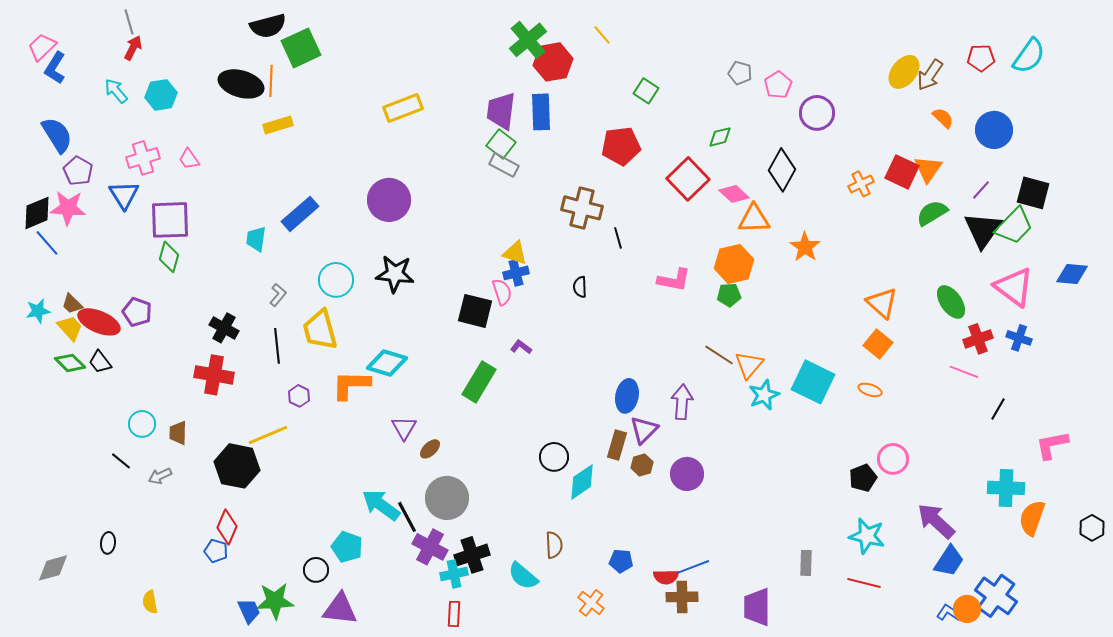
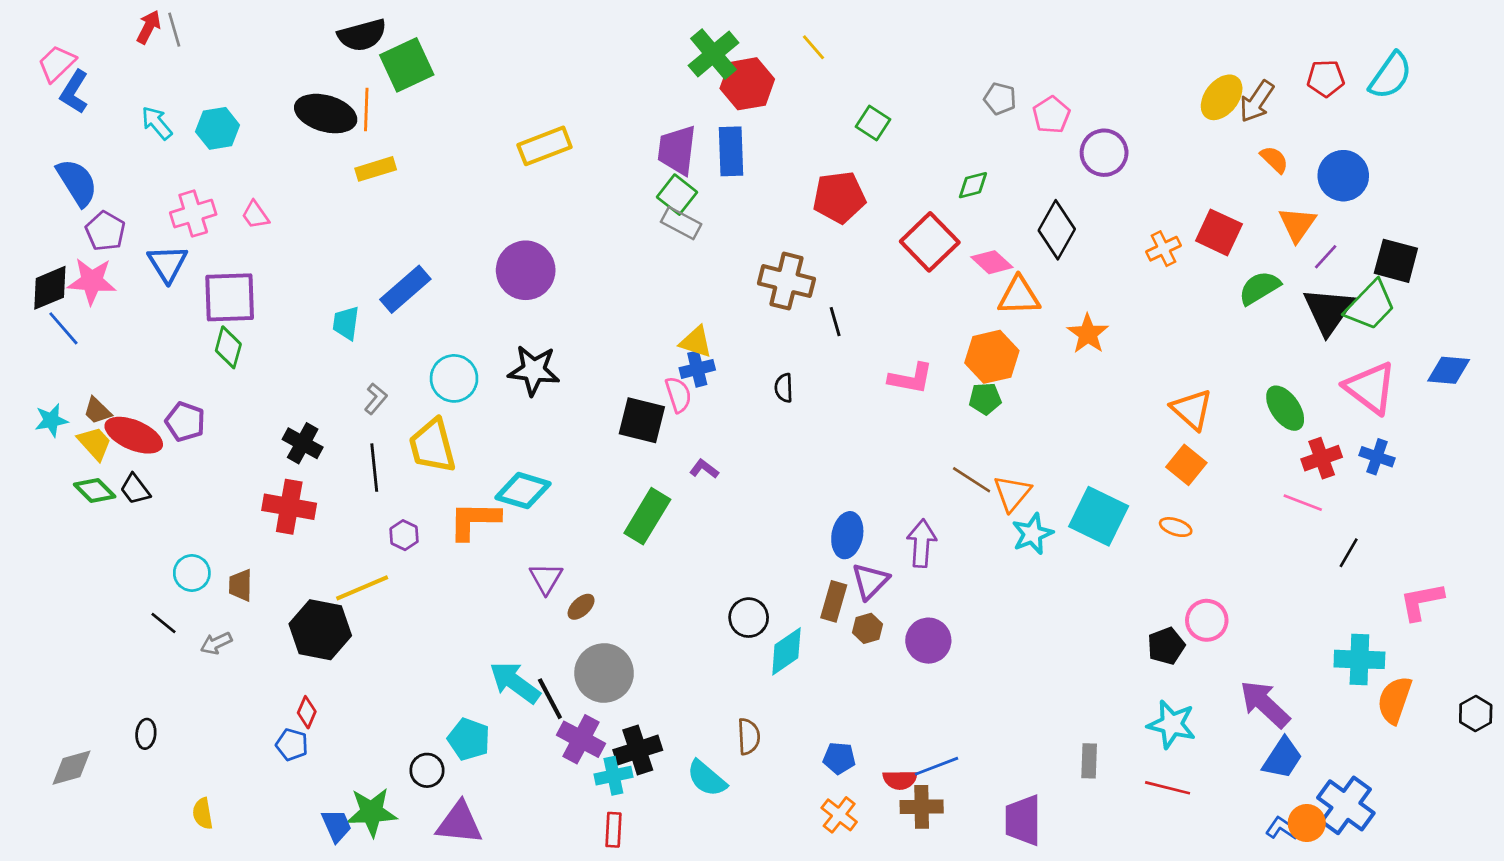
red arrow: (133, 48) -> (149, 27), moved
orange triangle: (928, 169) -> (1297, 224), moved
red diamond: (227, 527) -> (307, 712), size x0.7
orange cross: (591, 603) -> (839, 815), moved

